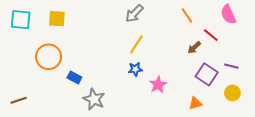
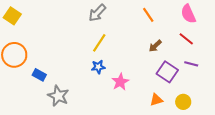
yellow square: (57, 19) -> (12, 16), moved, turned 30
red line: (211, 35) -> (186, 39), moved
yellow circle: (232, 93) -> (183, 102), moved

